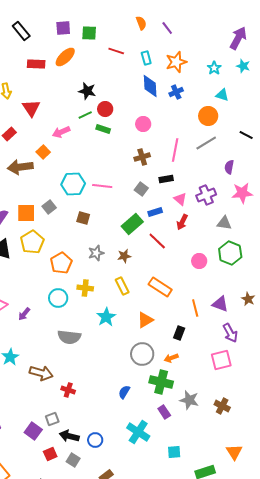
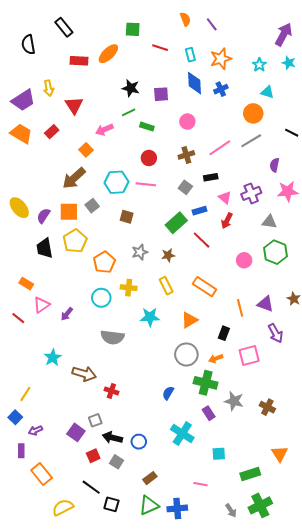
purple square: (63, 28) -> (161, 94), moved
red circle: (105, 109) -> (149, 158), moved
pink line: (175, 150) -> (220, 148), turned 45
brown arrow: (20, 167) -> (74, 178), moved, turned -35
cyan star: (106, 317) -> (150, 317), turned 30
pink square: (221, 360) -> (249, 355), moved

